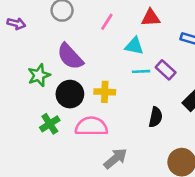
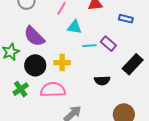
cyan triangle: (134, 46) -> (74, 27), moved
black semicircle: (156, 117) -> (102, 80), turned 77

